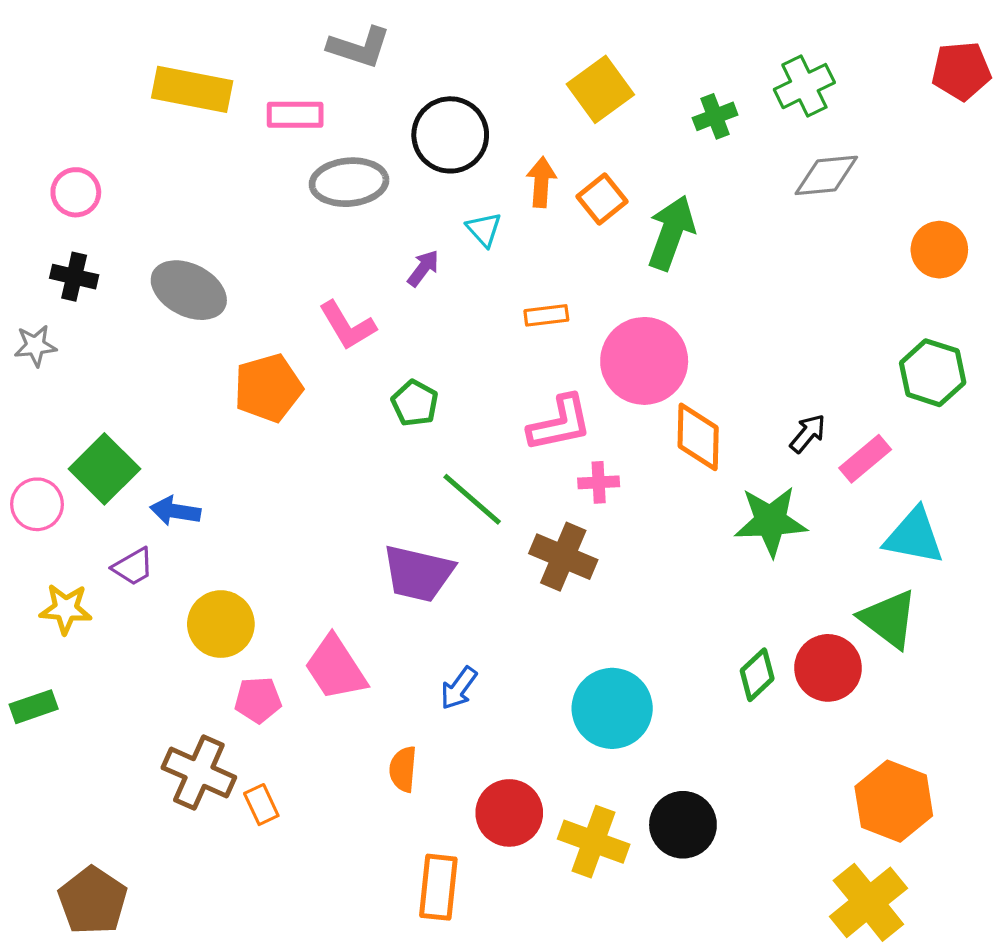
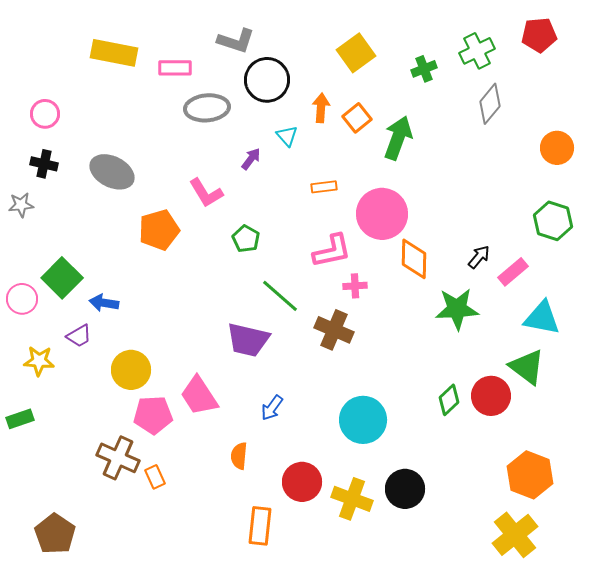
gray L-shape: (359, 47) -> (236, 41), moved
red pentagon: (961, 71) -> (539, 35), moved
gray diamond: (826, 175) -> (490, 104), turned -45
pink pentagon: (258, 700) -> (153, 415), size x1.4

